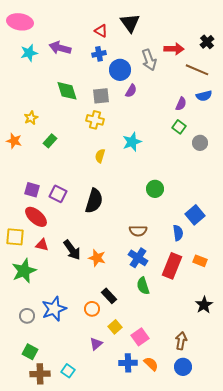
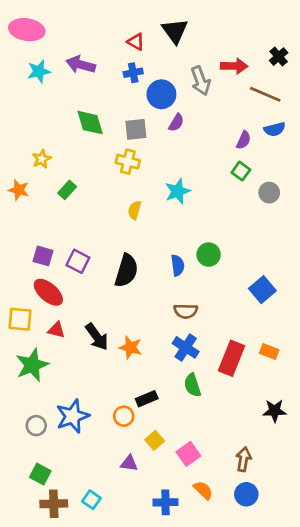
blue semicircle: (178, 233) -> (178, 265), moved
black rectangle: (109, 296) -> (147, 399), turned -70
black star: (204, 305) -> (275, 411), turned 30
purple triangle: (96, 344) -> (129, 463), turned 48
blue cross: (128, 363) -> (165, 502), moved

